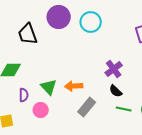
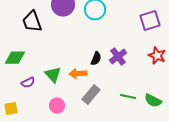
black semicircle: (116, 91) -> (96, 59), moved, turned -112
purple semicircle: (24, 95) -> (28, 83), turned 64
pink circle: (41, 110) -> (57, 106), moved

